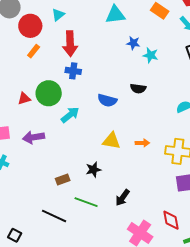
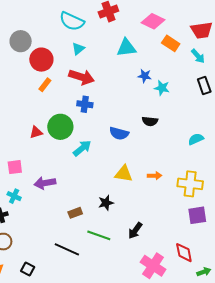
cyan triangle: (58, 15) -> (78, 49), moved
red arrow: (70, 44) -> (81, 77), turned -70
purple arrow: (33, 137) -> (45, 183), moved

